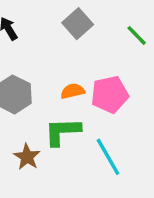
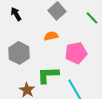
orange semicircle: (73, 91) -> (51, 36), moved

